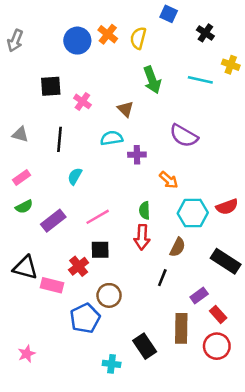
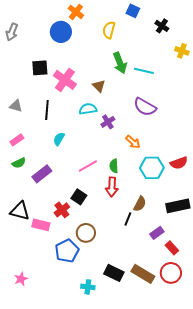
orange cross: (108, 34) -> (76, 12), moved
cyan line: (200, 80) -> (144, 71), moved
pink cross: (82, 101) -> (65, 80), size x1.6
purple cross: (137, 155) -> (108, 122), turned -32
pink line: (98, 217) -> (88, 166), moved
brown semicircle: (178, 247) -> (140, 204), moved
black square: (100, 250) -> (79, 197), turned 35
black rectangle: (226, 261) -> (178, 206), turned -45
brown rectangle: (181, 328) -> (143, 274), moved, turned -60
black rectangle: (145, 346) -> (114, 273), turned -30

